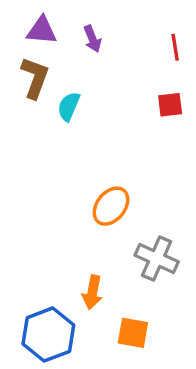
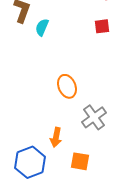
orange ellipse: (111, 206) -> (67, 86), turned -60
gray cross: (157, 259) -> (94, 117), turned 30

